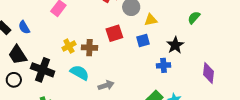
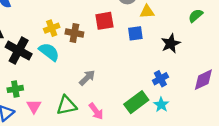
blue cross: (164, 65) -> (160, 79), moved, turned -32
cyan semicircle: (80, 73) -> (49, 52), moved
purple diamond: (208, 73) -> (203, 80), turned 50
gray arrow: (106, 85) -> (87, 78), turned -35

